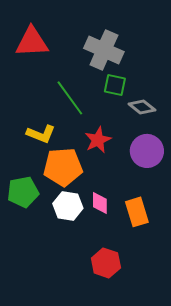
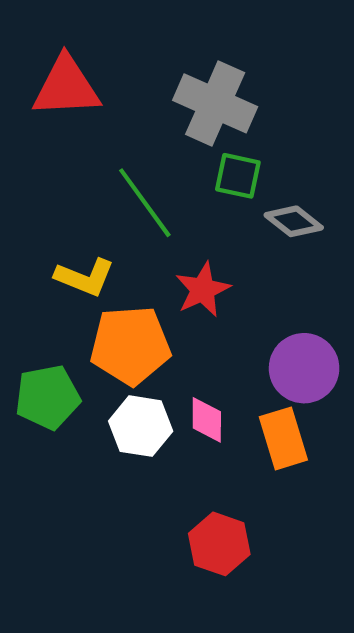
purple circle: (147, 151) -> (304, 368), moved

